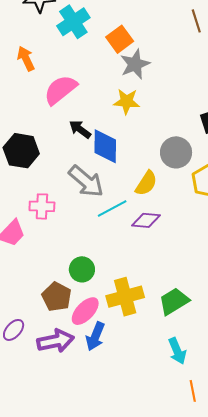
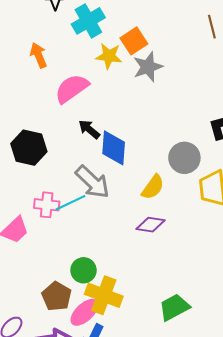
yellow star: (127, 101) -> (109, 56), moved
cyan line: (112, 208) -> (71, 203), moved
yellow cross: (125, 297) -> (104, 295), moved, turned 33

